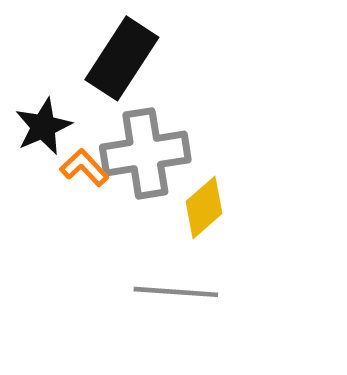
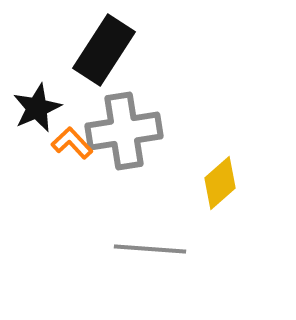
yellow diamond: (204, 207) -> (220, 183), moved

